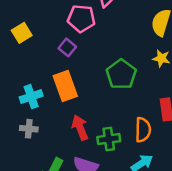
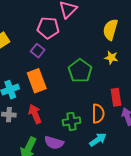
red arrow: (80, 128) -> (35, 114), moved

